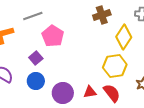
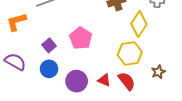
pink pentagon: (53, 36) -> (81, 38), moved
red triangle: (90, 92) -> (104, 80), turned 32

